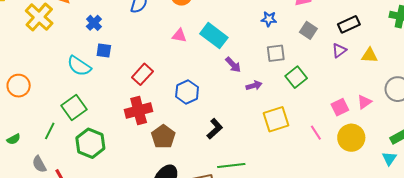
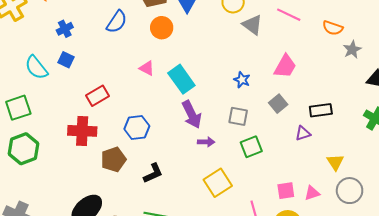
yellow triangle: (370, 55) -> (335, 162), moved, turned 36
purple arrow: (233, 65) -> (192, 115), size x1.5
yellow square: (276, 119) -> (218, 183), turned -32
brown pentagon: (163, 137) -> (113, 160), moved

